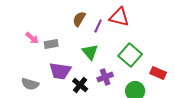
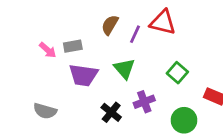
gray rectangle: (51, 44) -> (73, 46), moved
green square: (130, 55) -> (177, 73), size x0.7
purple trapezoid: (60, 71) -> (83, 75), moved

